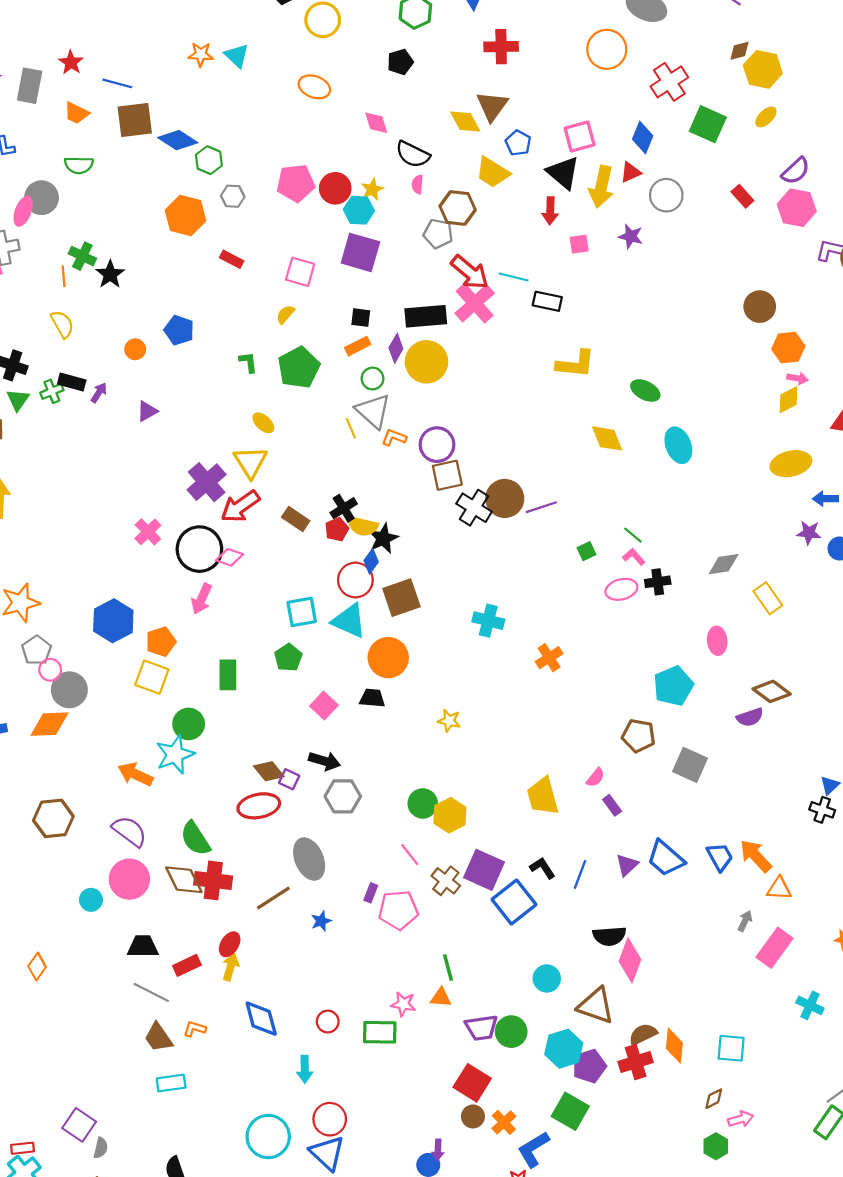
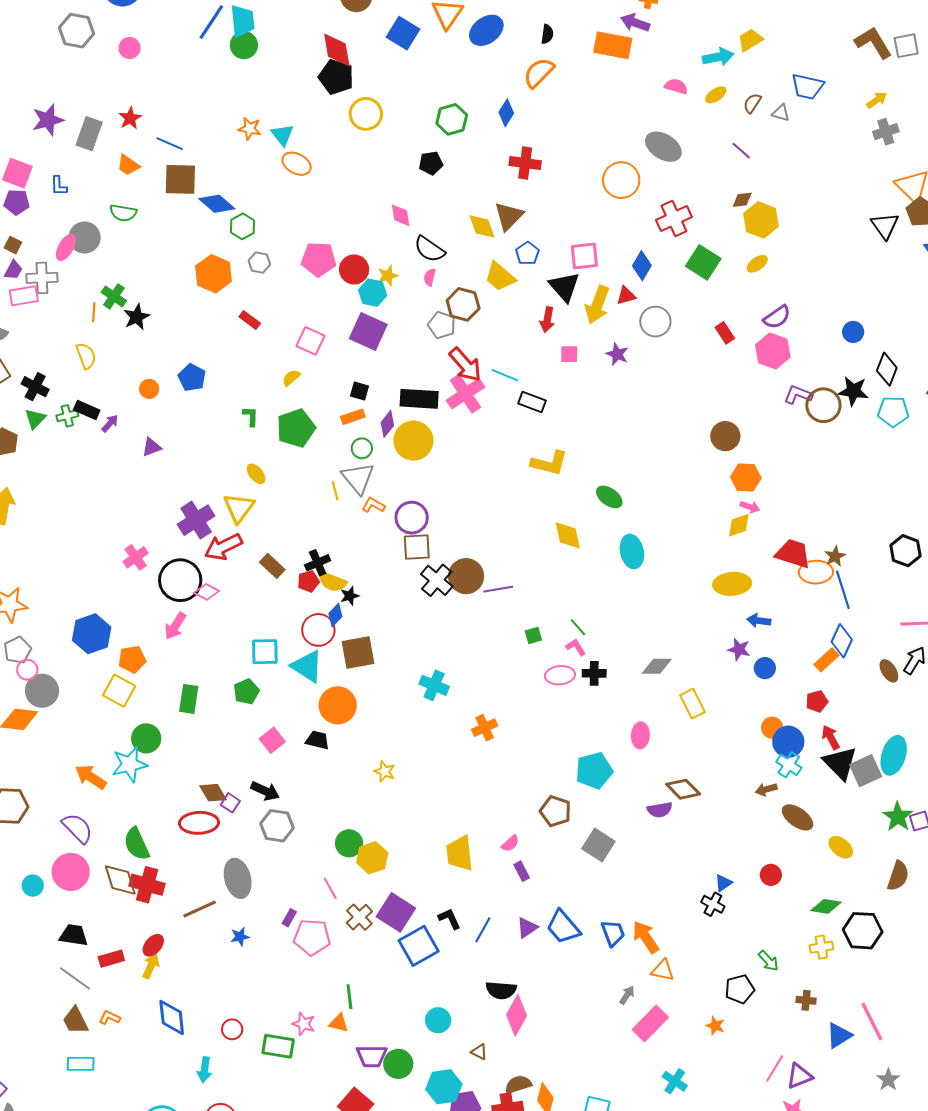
orange ellipse: (314, 87) -> (297, 164), moved
black star: (383, 538) -> (350, 596), size x0.7
brown triangle: (596, 1006) -> (479, 1052), size x0.5

